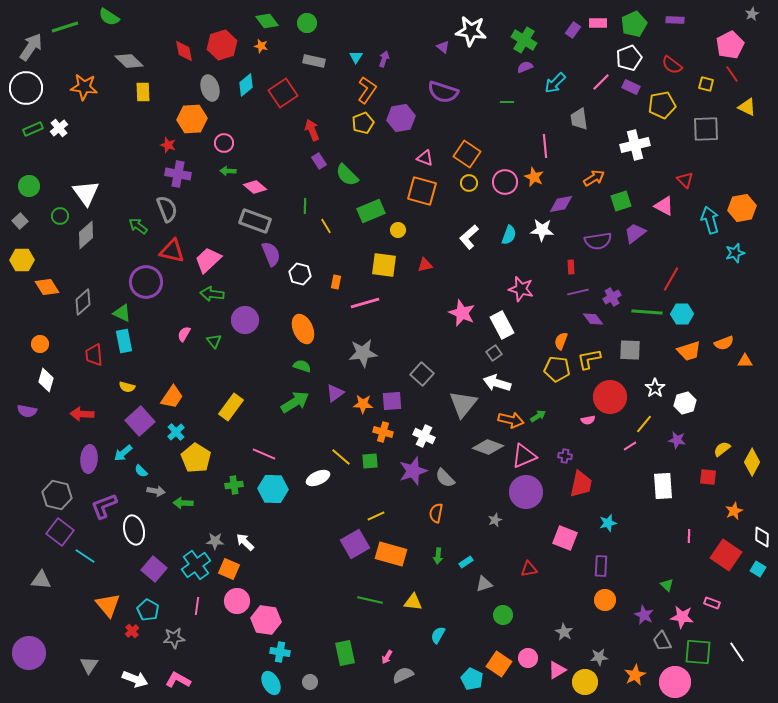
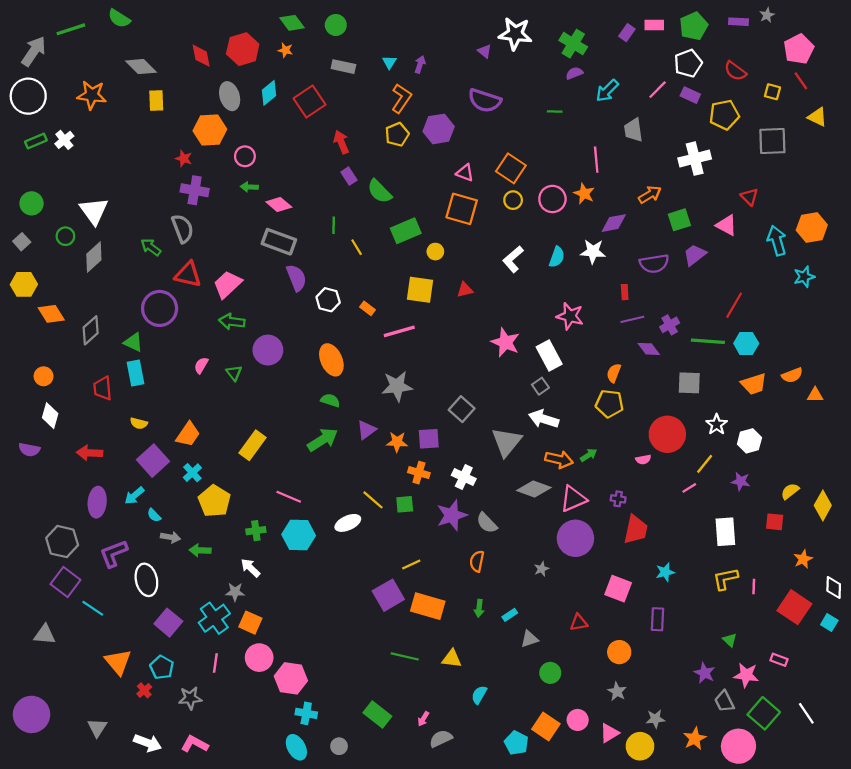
gray star: (752, 14) -> (767, 15), moved
orange rectangle: (336, 282) -> (367, 308), turned -64
yellow L-shape: (589, 359) -> (725, 579), moved
white arrow: (245, 542) -> (250, 568), moved
orange circle: (605, 600) -> (619, 652), moved
green square: (698, 652) -> (764, 713), turned 36
green rectangle: (345, 653) -> (377, 714), turned -40

